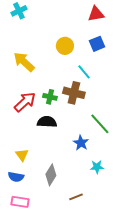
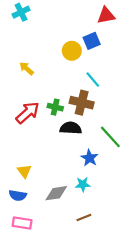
blue square: (97, 44) -> (92, 41), moved
yellow arrow: (24, 62) -> (26, 68), size x0.6
black semicircle: (47, 122) -> (71, 128), moved
cyan star: (97, 167) -> (83, 184), moved
gray diamond: (51, 175) -> (56, 193), turned 50

